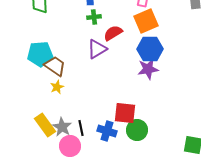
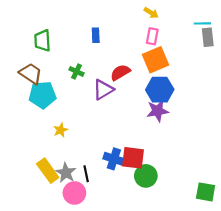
green cross: (94, 17) -> (77, 71), moved, turned 32
brown trapezoid: (55, 66) -> (31, 74), moved
blue cross: (107, 131) -> (114, 159), moved

